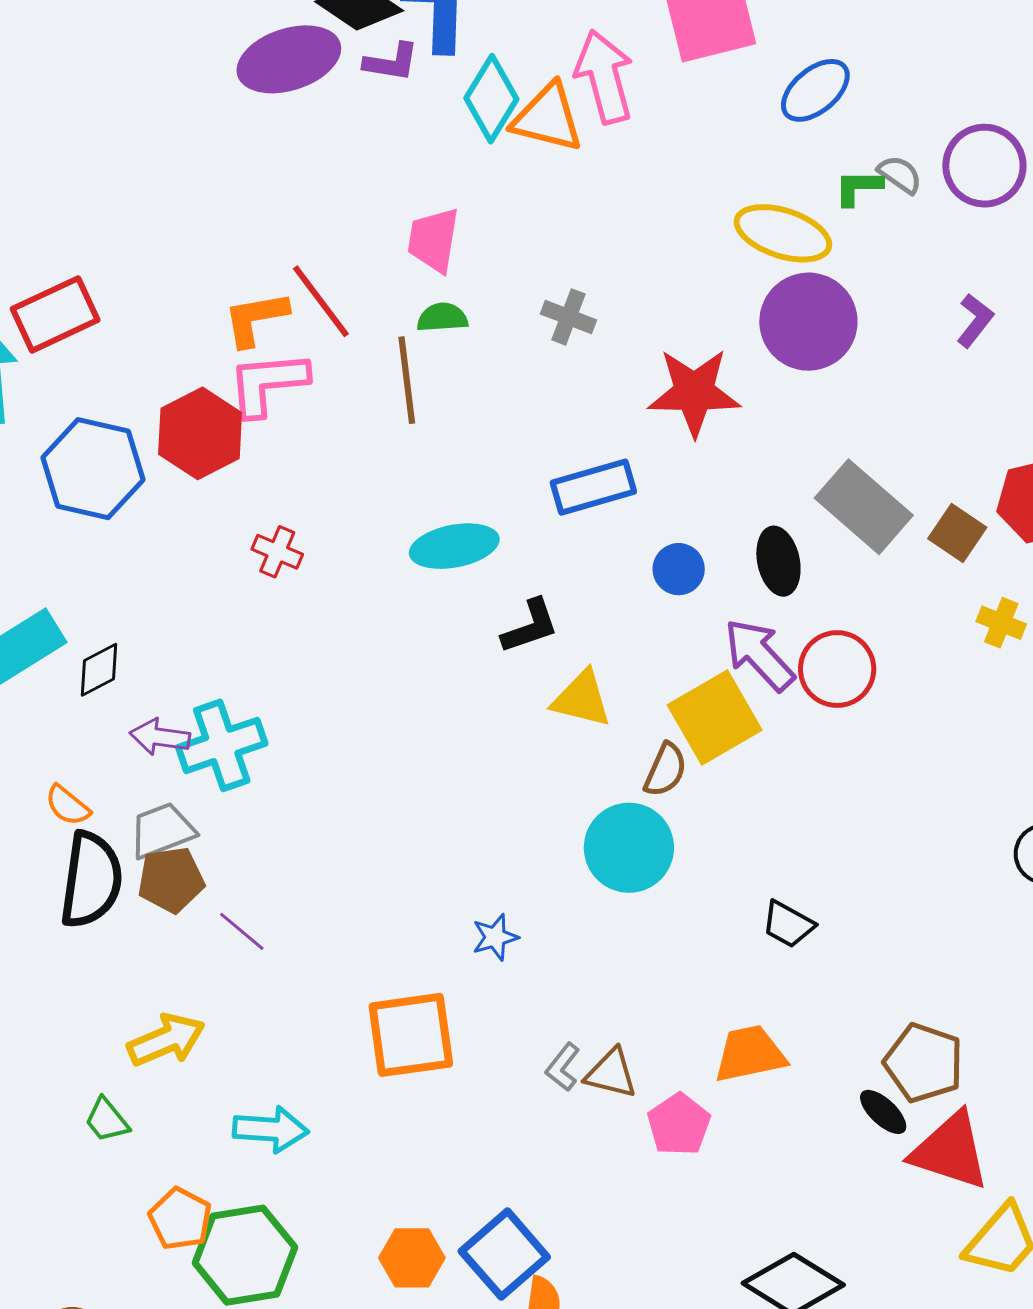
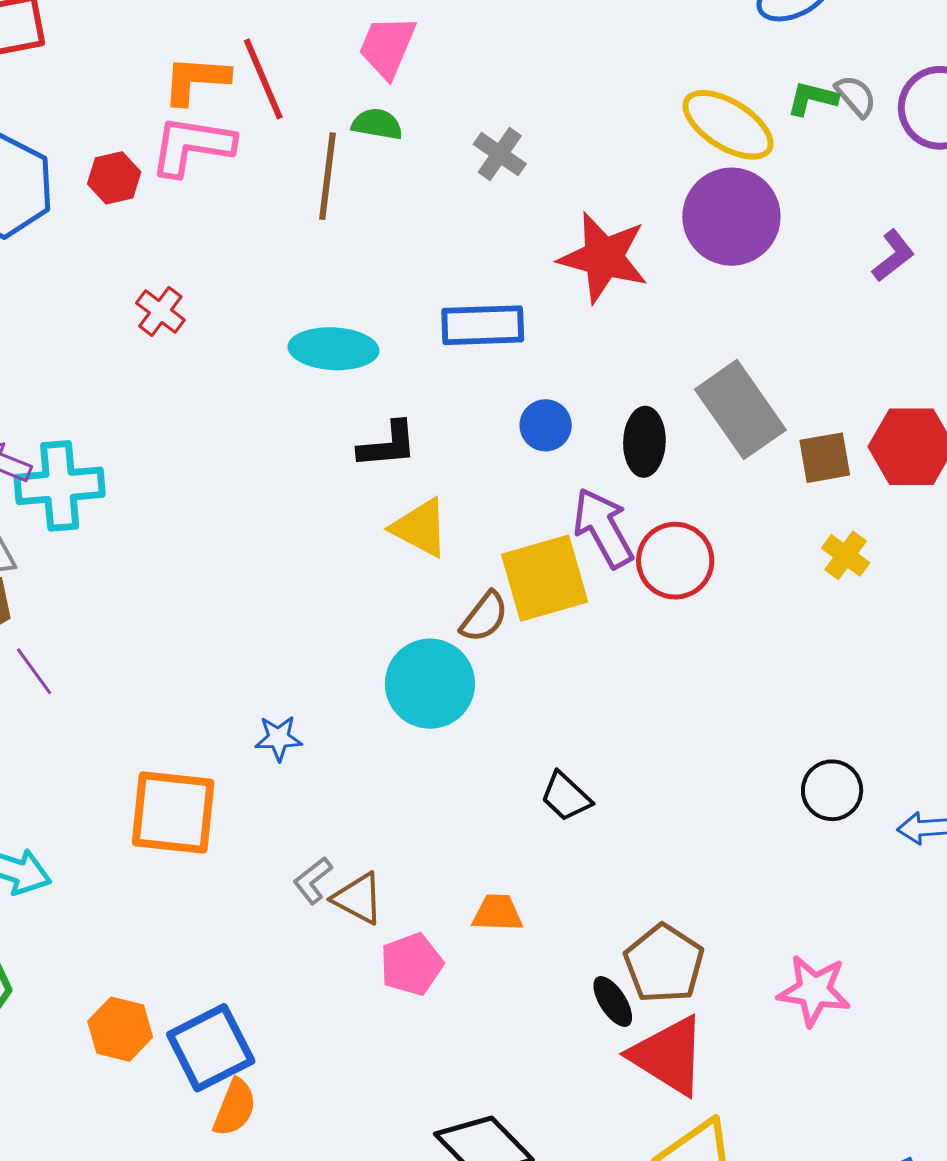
red hexagon: (200, 433) -> (114, 178), size x0.6
brown square: (957, 533) -> (825, 458), turned 32
orange trapezoid: (750, 1054) -> (497, 913), size x0.7

